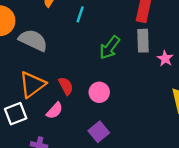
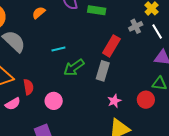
cyan line: (80, 14) -> (58, 49), moved, turned 40
pink star: (165, 58) -> (114, 101), moved

